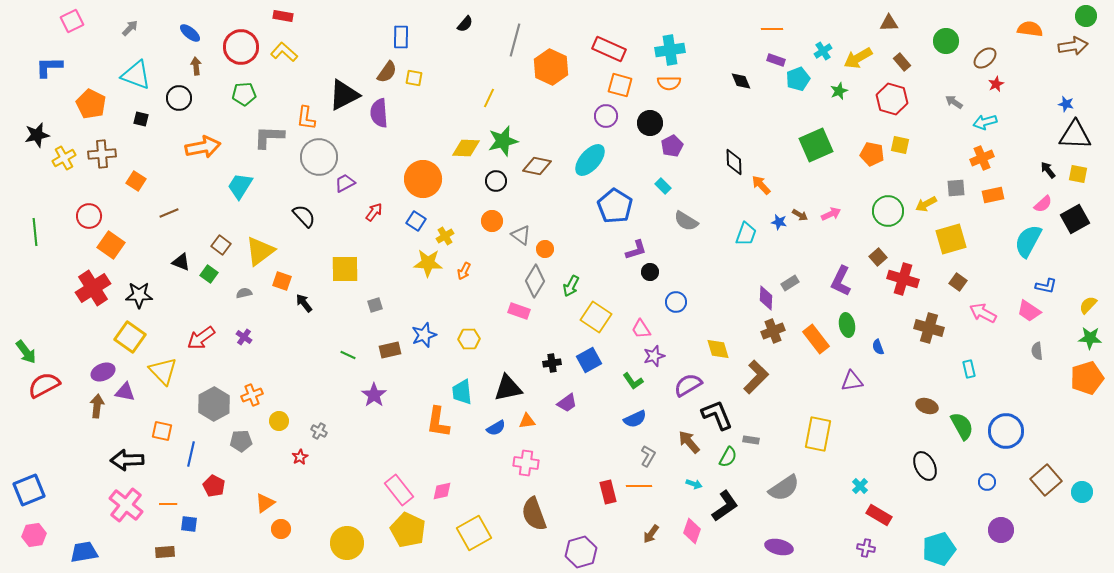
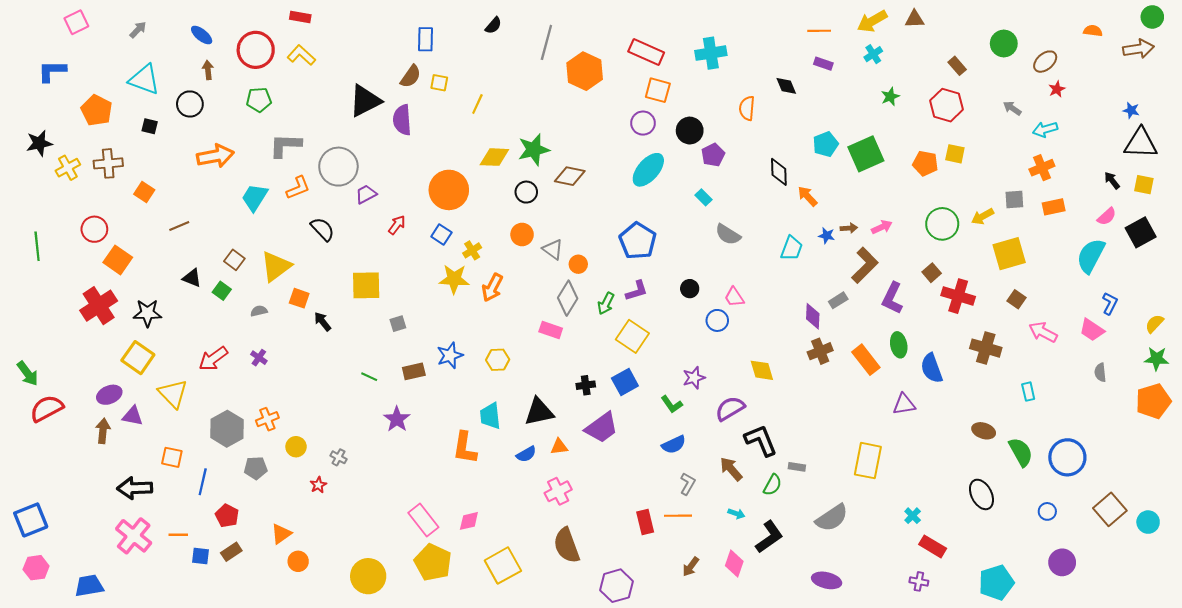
brown triangle: (889, 23) -> (915, 19), moved
orange semicircle: (1030, 29) -> (1093, 31), size x0.7
yellow arrow: (858, 58) -> (872, 21), moved
cyan pentagon: (798, 79) -> (826, 144), moved
orange semicircle: (669, 83) -> (747, 108), moved, turned 95
yellow line: (489, 98) -> (477, 104), moved
orange L-shape: (306, 118) -> (298, 188), moved, turned -120
cyan ellipse: (590, 160) -> (648, 170), moved
blue pentagon: (615, 206) -> (638, 241), moved
brown arrow: (800, 215) -> (849, 228), turned -35
purple L-shape: (636, 250) -> (637, 291), moved
orange arrow: (464, 271) -> (492, 288), size x1.5
blue L-shape: (1046, 286) -> (1110, 303), turned -75
pink trapezoid: (641, 329) -> (734, 297), moved
blue semicircle: (878, 347) -> (932, 368), size x1.8
brown L-shape: (756, 377) -> (865, 265), moved
purple trapezoid: (567, 403) -> (602, 428), size x1.6
pink cross: (526, 463) -> (558, 491), turned -35
brown rectangle: (165, 552) -> (231, 552), moved, turned -30

